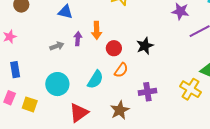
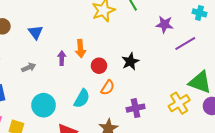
blue triangle: (65, 12) -> (35, 32), moved, turned 42
gray arrow: (57, 46) -> (29, 67), moved
yellow cross: (190, 89) -> (179, 103), turned 30

